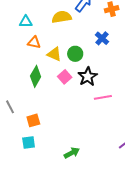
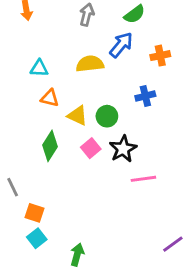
blue cross: (102, 38) -> (145, 96), turned 32
orange square: (33, 120) -> (35, 213), moved, turned 32
cyan square: (29, 142) -> (37, 238), turned -32
green arrow: (72, 153) -> (77, 255), moved, turned -49

